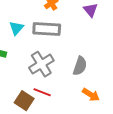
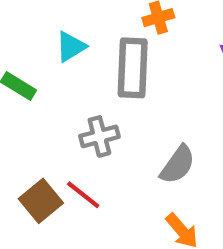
gray rectangle: (47, 29) -> (133, 68), turned 72
gray cross: (41, 64) -> (99, 136), size x0.7

